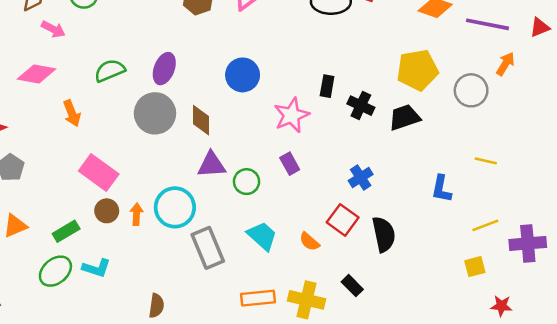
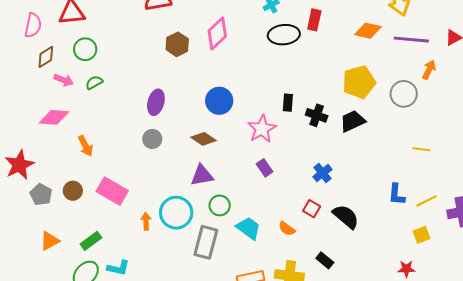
green semicircle: (110, 71) -> (94, 82), moved, size x0.7
gray circle: (155, 113) -> (152, 139), size x0.6
brown diamond: (201, 120) -> (204, 139), moved, turned -50
green circle: (247, 182) -> (220, 205), moved
blue L-shape: (441, 189) -> (397, 194), moved
brown circle: (107, 211) -> (73, 191), moved
red square: (343, 220) -> (312, 209), size x0.7
black semicircle: (384, 234) -> (346, 217), turned -32
gray rectangle: (208, 248) -> (206, 242), turned 44
red star: (501, 306) -> (406, 269), moved

